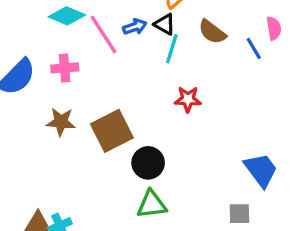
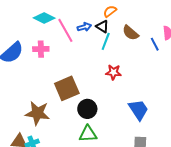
brown star: (61, 122) -> (37, 113), moved, size x1.4
blue trapezoid: (261, 170) -> (138, 110), moved

